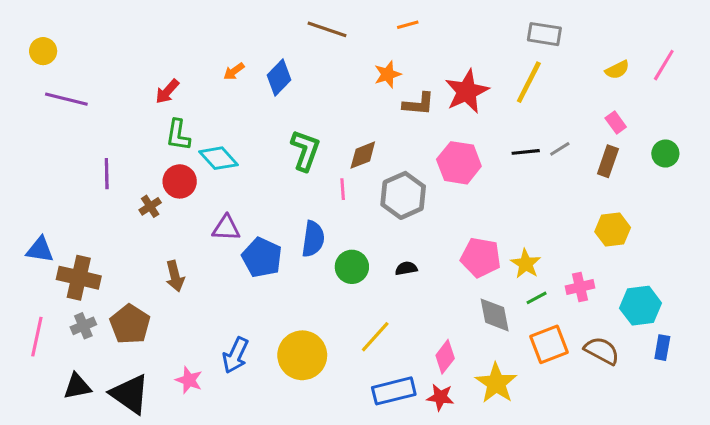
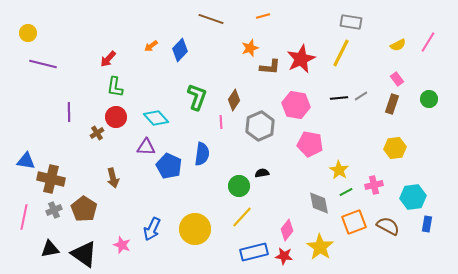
brown diamond: (363, 155) -> (234, 100), turned -35
cyan diamond: (218, 158) -> (156, 118), moved
pink pentagon: (481, 258) -> (310, 144), moved
green circle: (352, 267) -> (239, 186), moved

